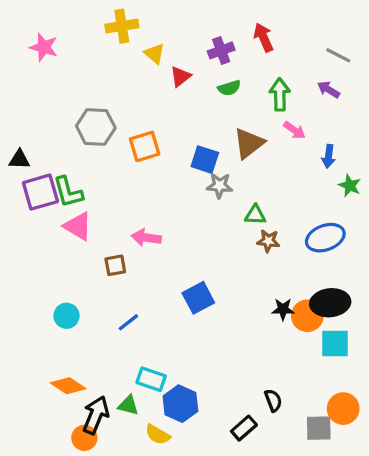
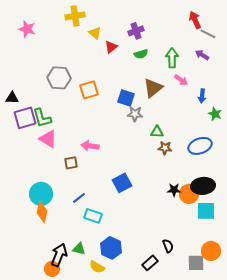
red arrow: (263, 37) -> (195, 20), moved
cyan circle: (66, 316) -> (41, 194), size x1.5
cyan rectangle: (151, 379) -> (93, 216), moved
orange diamond: (68, 386) -> (42, 212), moved, turned 70

